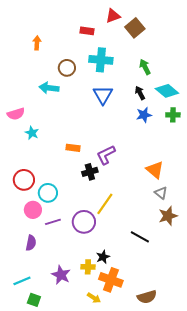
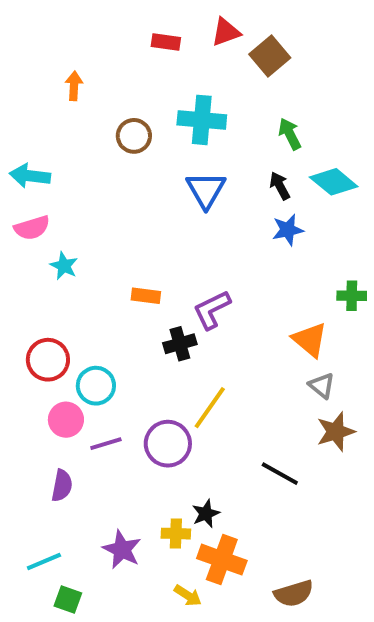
red rectangle: (87, 31) -> (166, 42), moved
cyan arrow: (49, 88) -> (30, 176), moved
green cross: (173, 115) -> (352, 296), moved

